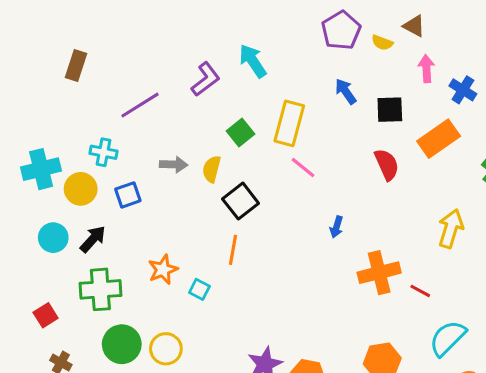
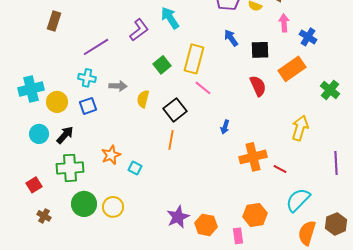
cyan cross: (103, 152) -> (87, 78), moved
yellow semicircle: (212, 169) -> (143, 99), moved
black square: (241, 201) -> (175, 110), moved
orange line: (233, 250) -> (171, 140), moved

